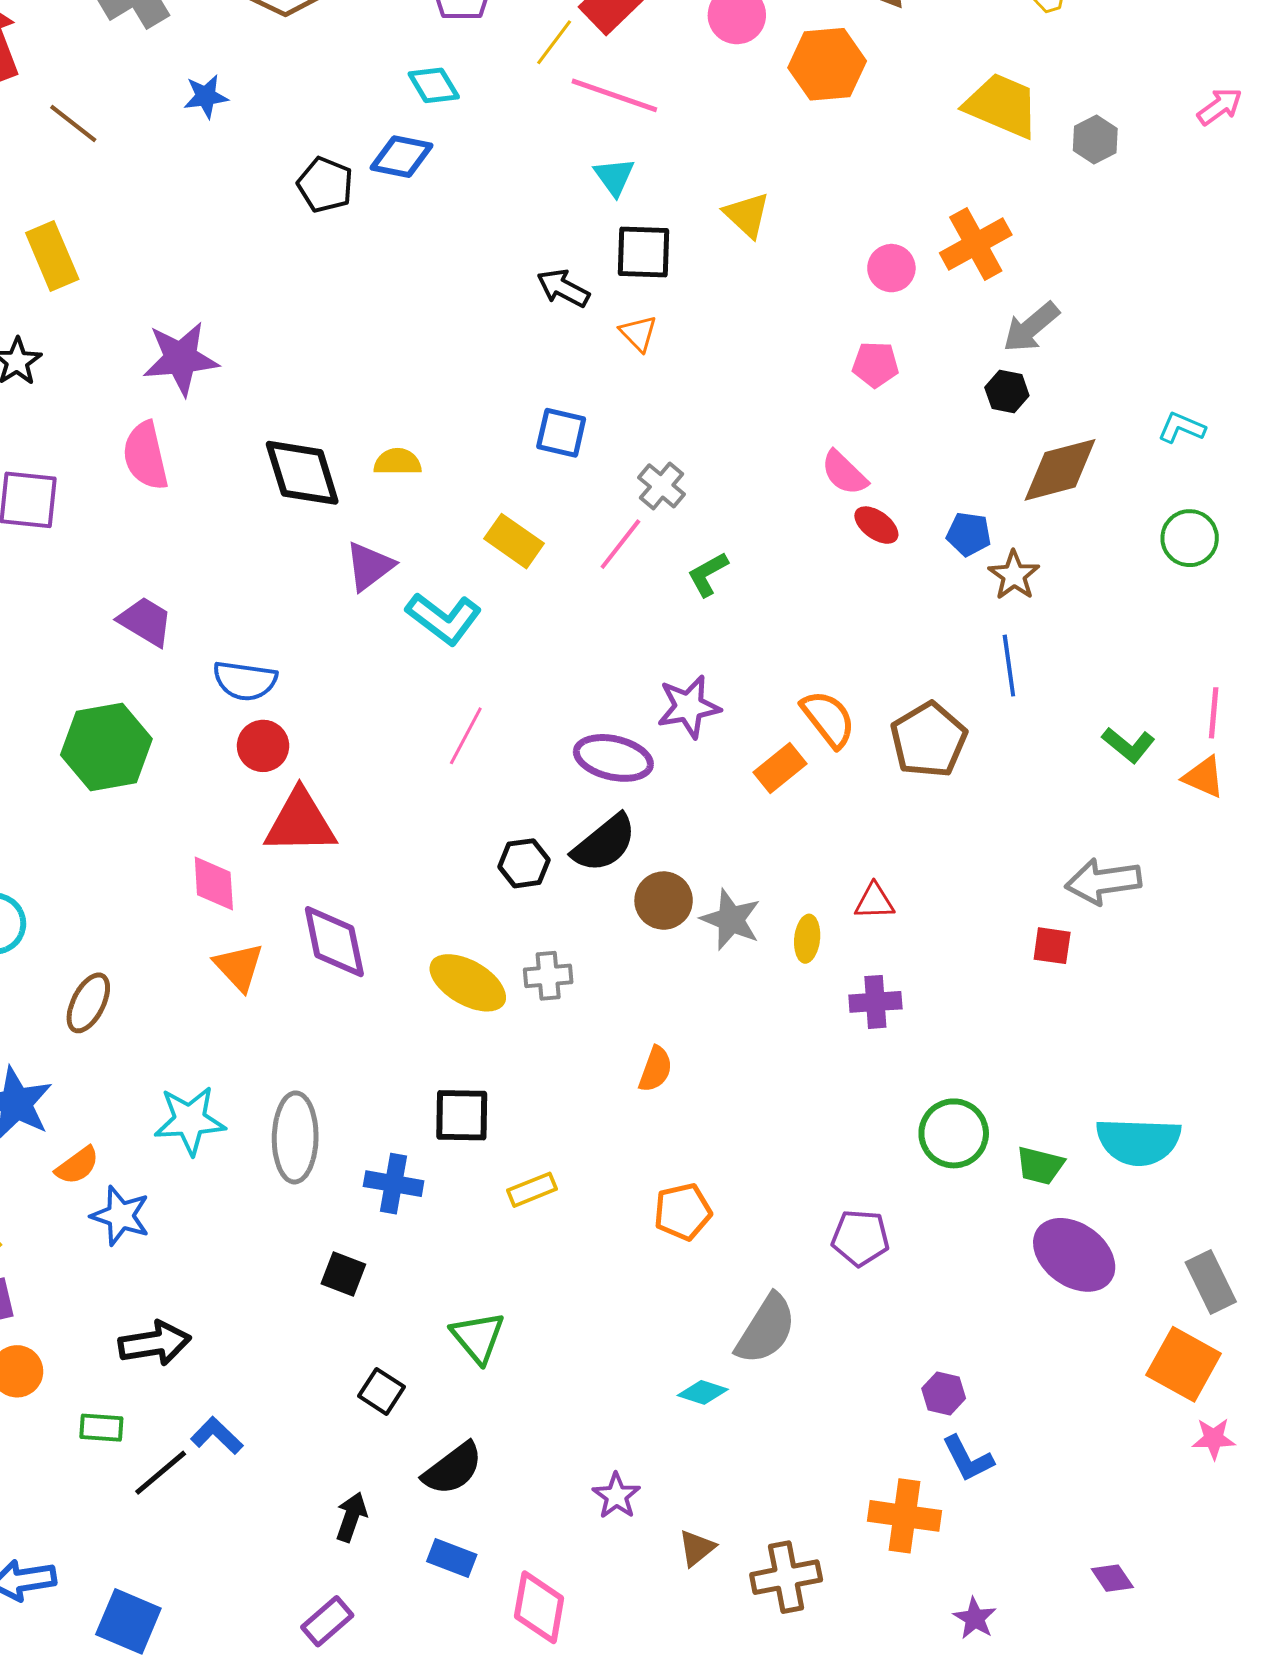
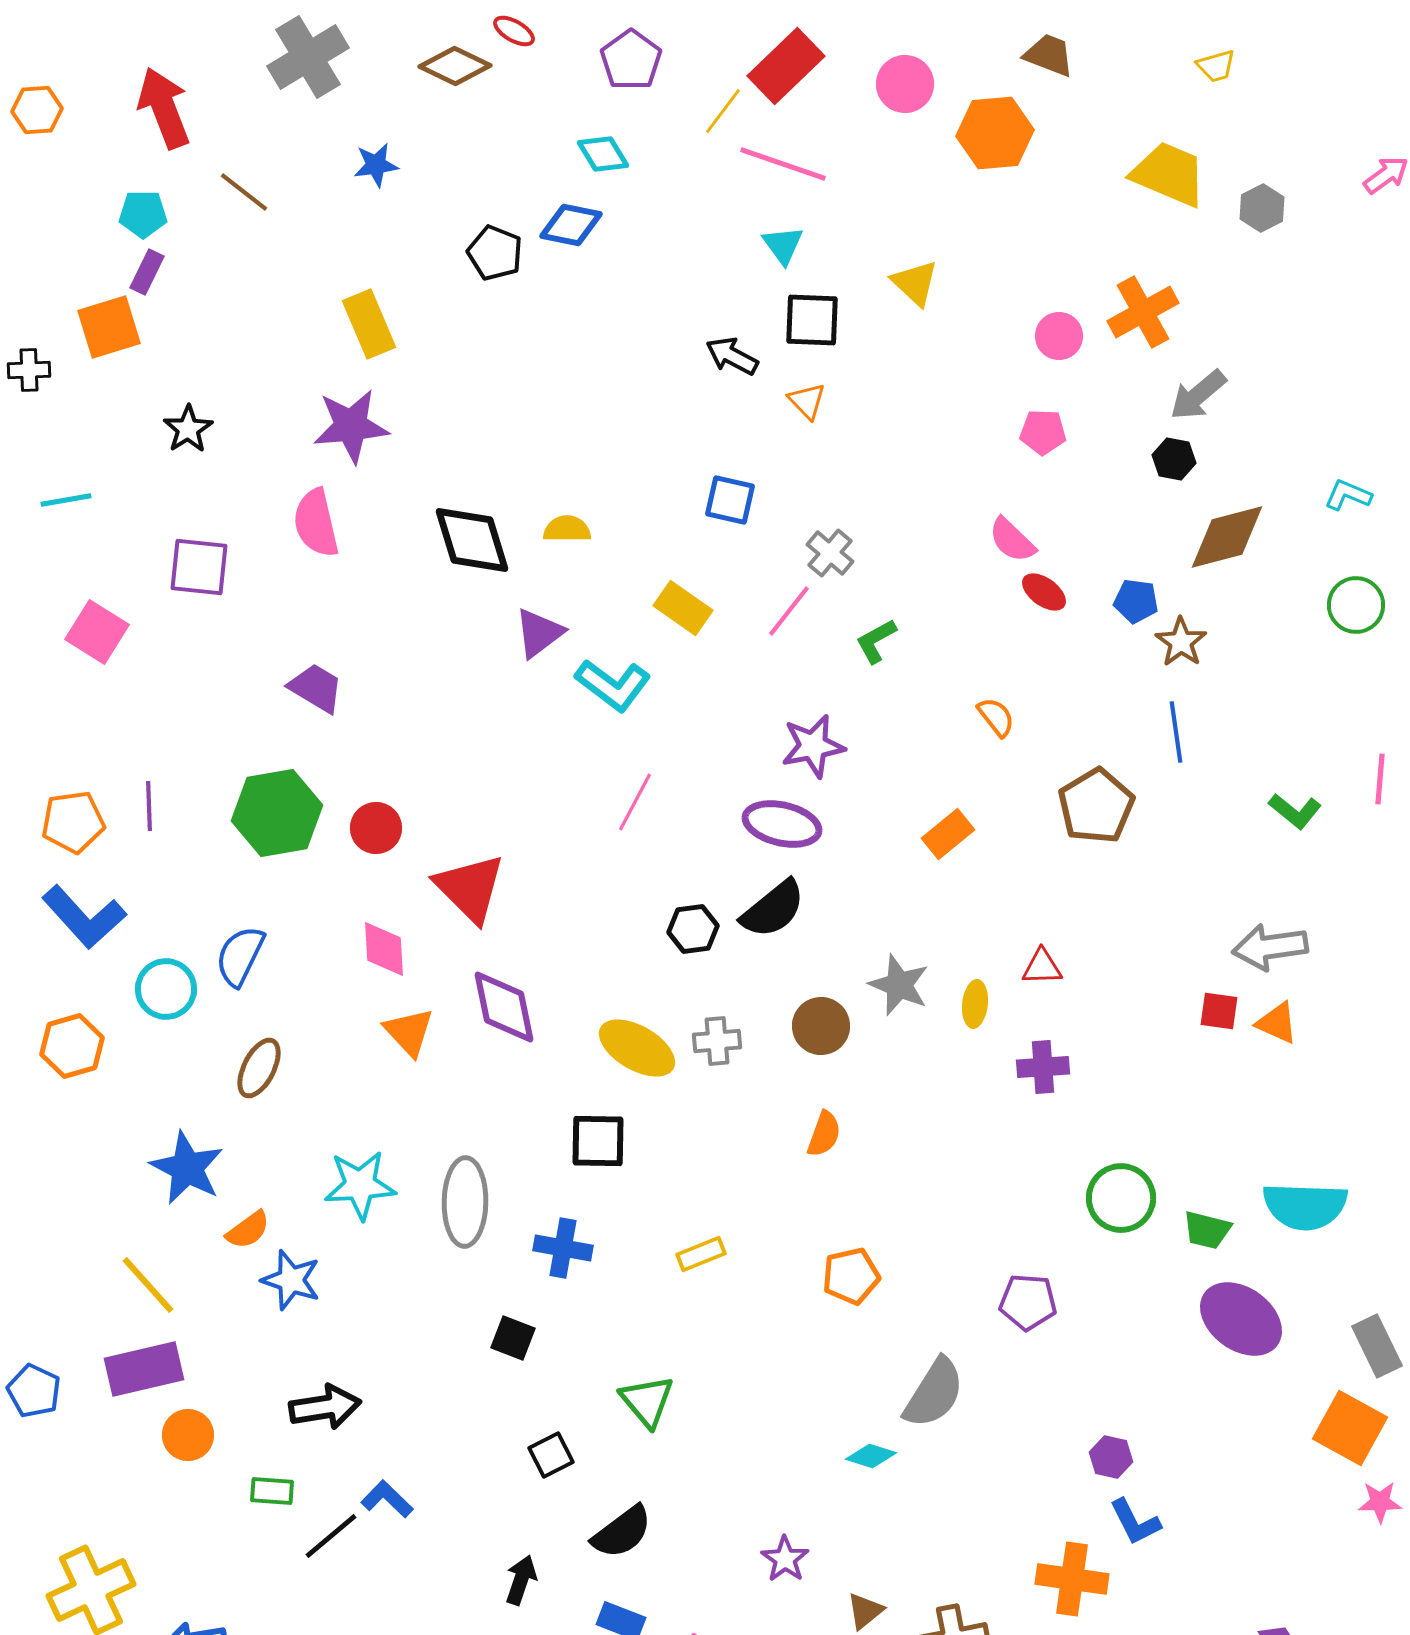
yellow rectangle: (52, 256) -> (369, 324), moved
blue semicircle: (245, 681) -> (240, 956), moved, turned 108
purple star: (689, 707) -> (813, 746), moved
orange semicircle: (828, 719) -> (996, 717), moved, size x0.7
red circle: (263, 746) -> (376, 828), moved
orange triangle: (1204, 777) -> (1277, 1023), moved
red triangle: (300, 822) -> (470, 888), turned 46
brown circle: (664, 901) -> (821, 1026), moved
black square: (462, 1115) -> (598, 1141), moved
black square: (381, 1391) -> (551, 1455), turned 30

